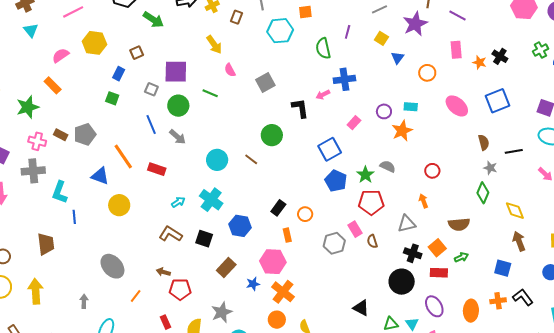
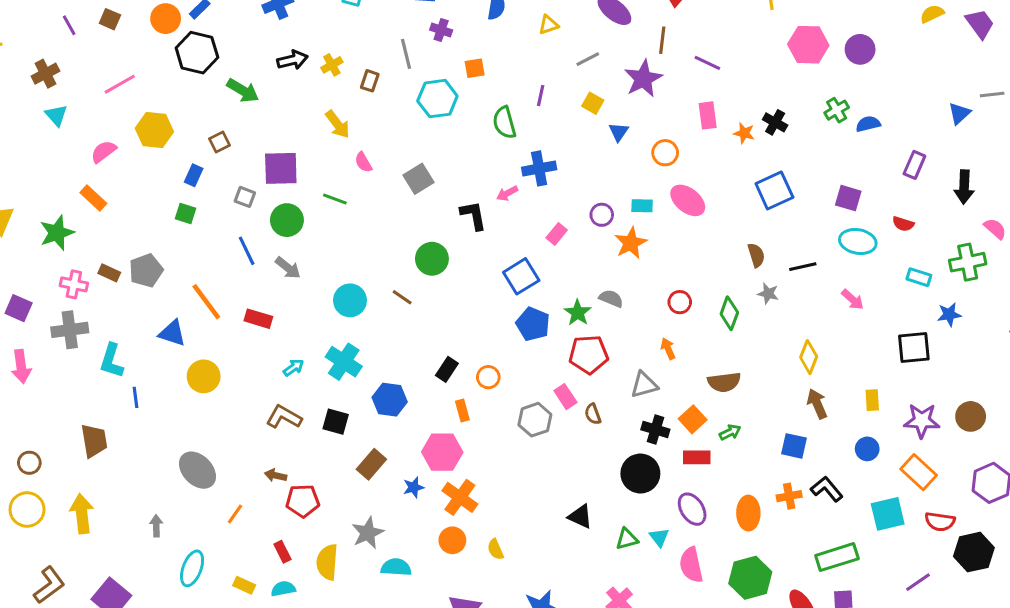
pink ellipse: (457, 106) -> (688, 200), moved
green diamond: (483, 193) -> (729, 313), moved
yellow diamond: (515, 211) -> (809, 357), turned 45

